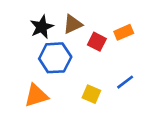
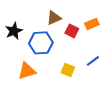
black star: (42, 27) -> (14, 31), moved

